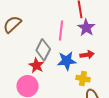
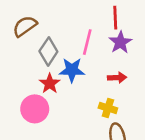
gray diamond: (43, 50) -> (48, 51), moved
blue star: (67, 61) -> (72, 70), moved

